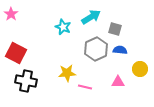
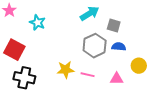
cyan star: (63, 27) -> (37, 22), moved
pink line: (85, 87) -> (88, 75), moved

